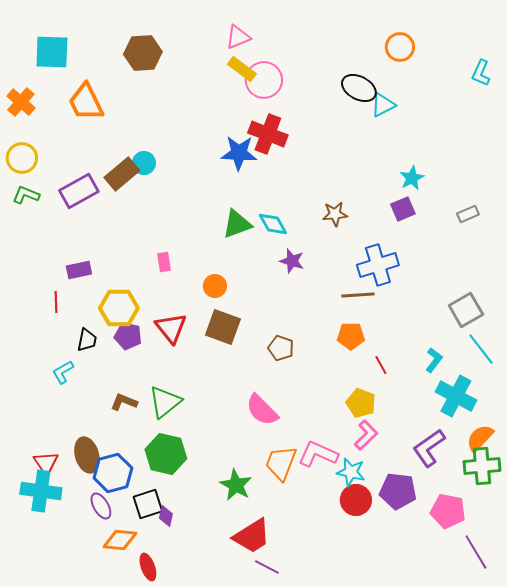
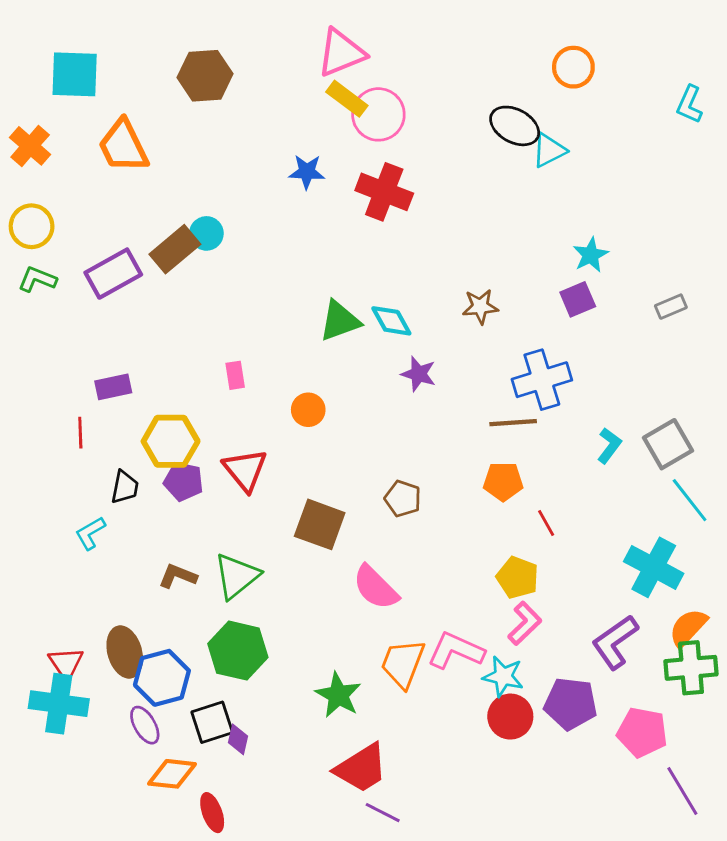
pink triangle: (238, 37) -> (341, 53), size x1.4
blue star: (239, 153) -> (307, 172), moved, size x0.7
brown square: (223, 327) -> (320, 524), moved
cyan L-shape: (434, 360) -> (609, 446), moved

